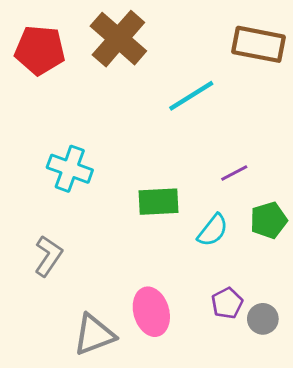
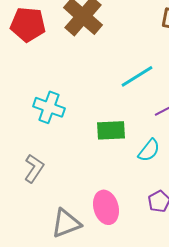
cyan line: (191, 96) -> (137, 76), moved

